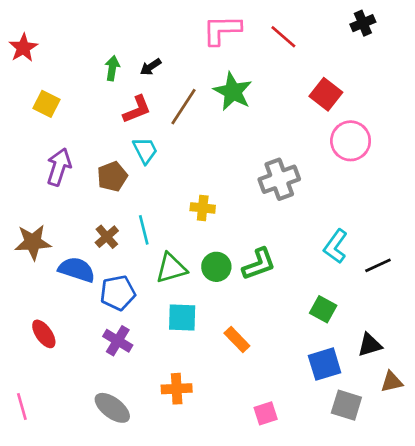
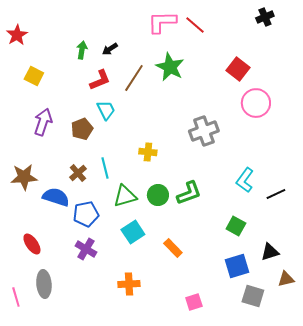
red line: (283, 37) -> (195, 25), moved
cyan square: (182, 317) -> (133, 232), turned -35
gray ellipse: (112, 408) -> (44, 284), moved, turned 48

